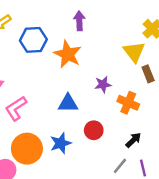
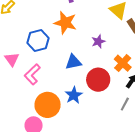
blue hexagon: (33, 40) -> (38, 41), moved
orange cross: (128, 103) -> (123, 63), moved, turned 30
red circle: (94, 130) -> (98, 80), size x1.5

